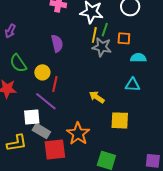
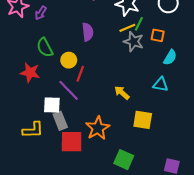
yellow line: (94, 35) -> (127, 28), turned 49
cyan semicircle: (138, 58) -> (170, 57), turned 112
gray rectangle: (41, 131) -> (60, 121), turned 30

